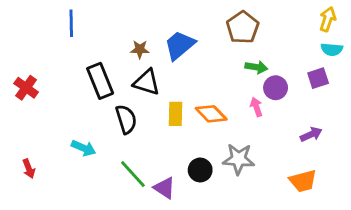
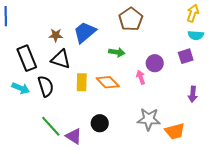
green arrow: (256, 67) -> (117, 52), moved
purple arrow: (311, 134) -> (193, 94), moved, turned 119
cyan arrow: (84, 148) -> (21, 88), moved
gray star: (239, 159) -> (149, 119), moved

